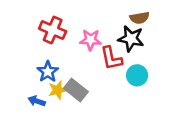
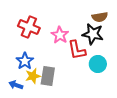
pink star: (91, 40) -> (60, 35), turned 30
gray rectangle: (76, 90) -> (48, 76), turned 60

